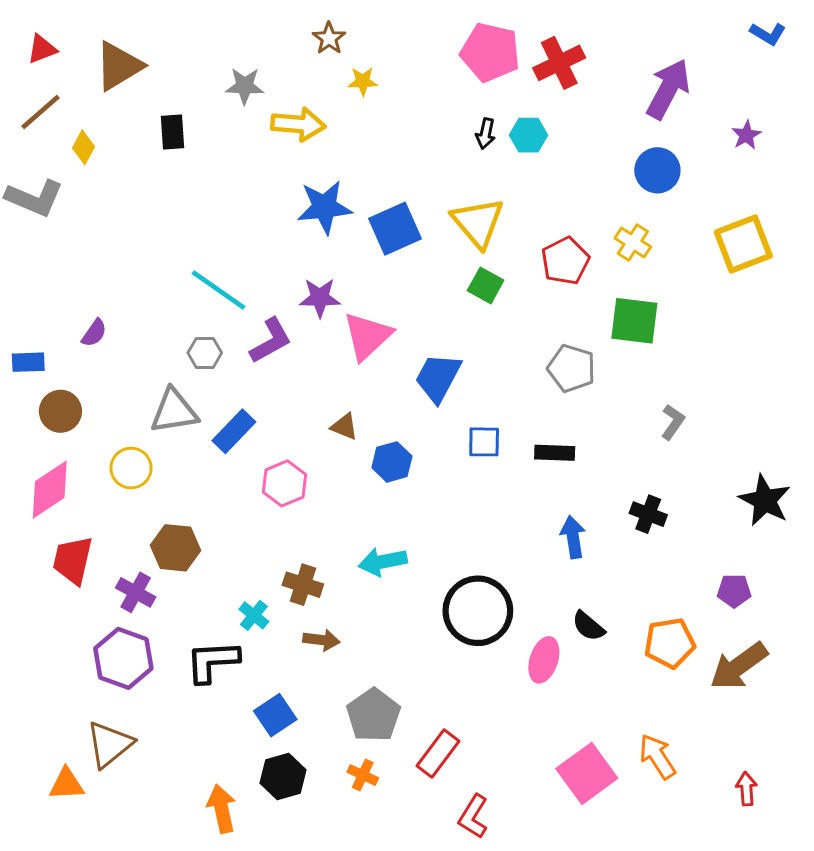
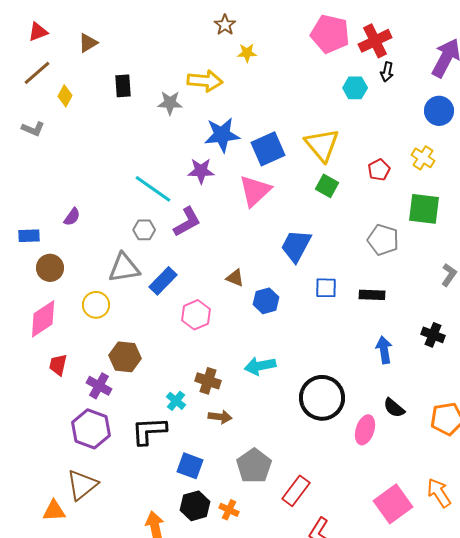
brown triangle: (119, 66) -> (88, 43), size x0.6
gray star: (245, 86) -> (170, 103), moved
black arrow: (486, 134) -> (387, 72), moved
gray L-shape: (34, 198) -> (33, 129), size x0.6
red pentagon: (565, 261) -> (379, 170), size x0.7
purple star: (320, 298) -> (201, 171), moved
pink triangle: (367, 336) -> (255, 191), moved
red trapezoid: (73, 560) -> (58, 365), size x0.7
blue square: (275, 715) -> (190, 466), turned -36
orange cross: (363, 775) -> (229, 510), moved

